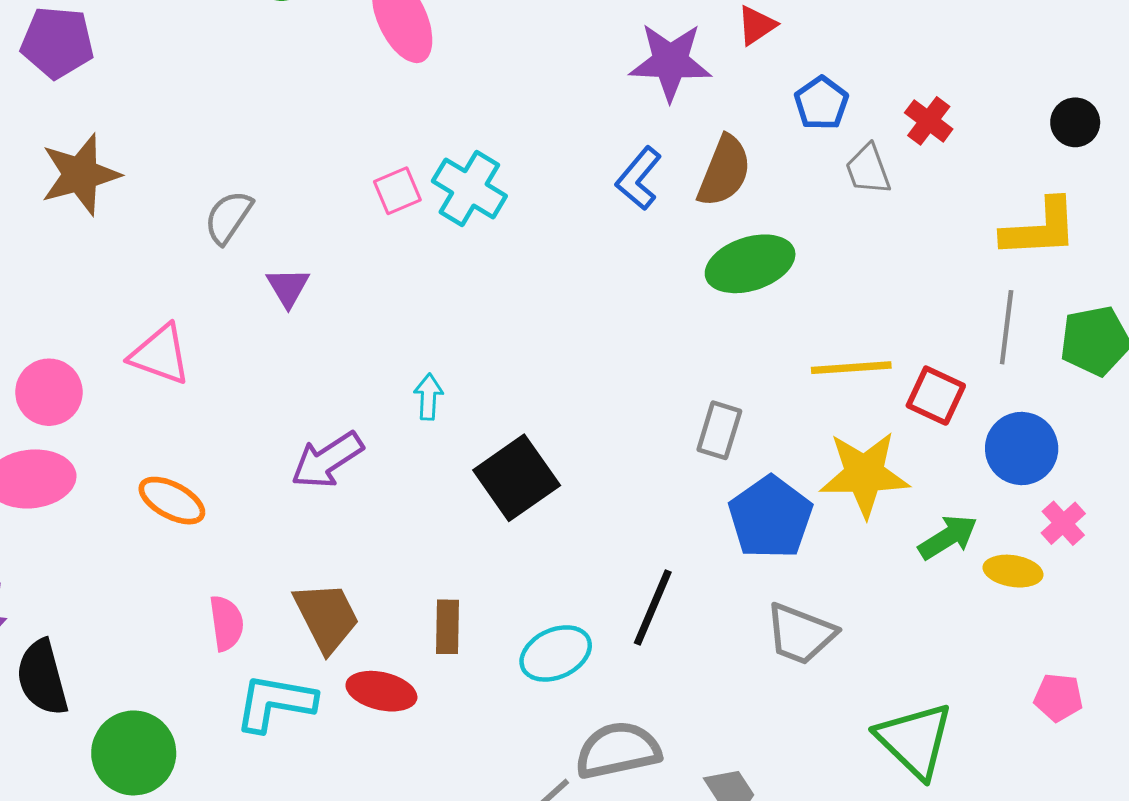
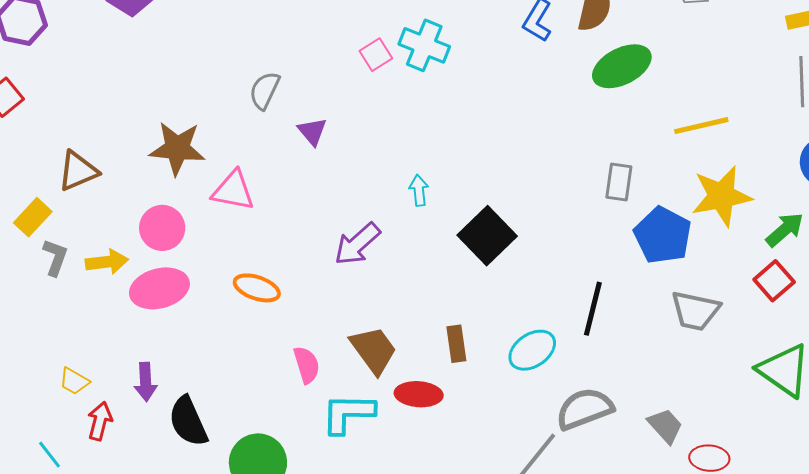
brown star: (80, 174) -> (177, 148), moved, turned 30
red square: (936, 396) -> (774, 281), moved, turned 33

